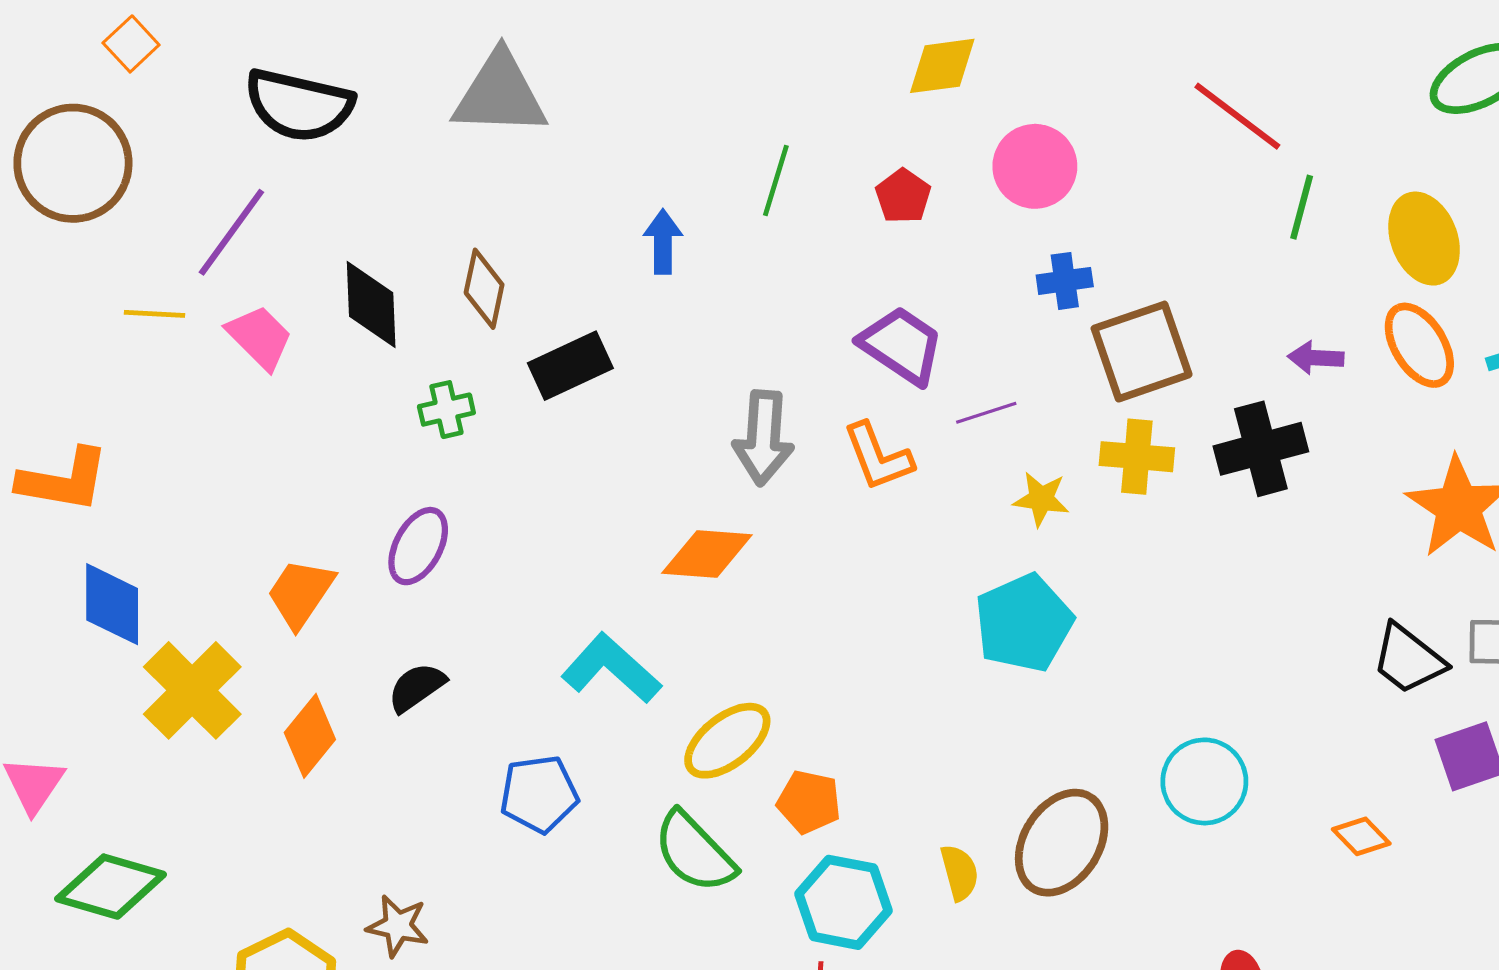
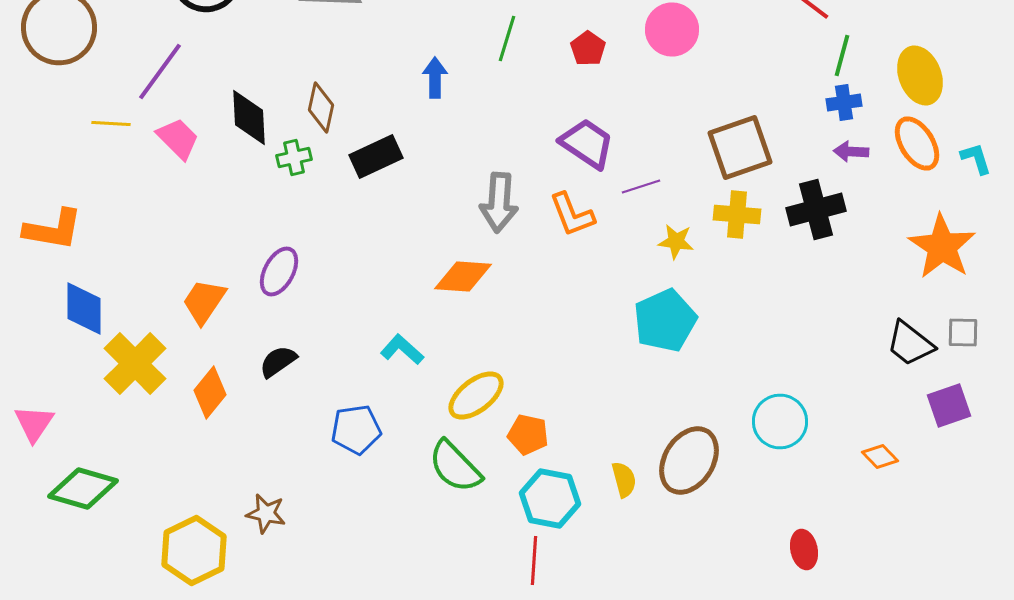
blue cross: (1065, 281) -> (844, 102), moved
green cross: (446, 410) -> (294, 158), moved
cyan L-shape: (611, 668) -> (402, 350), size x0.7

